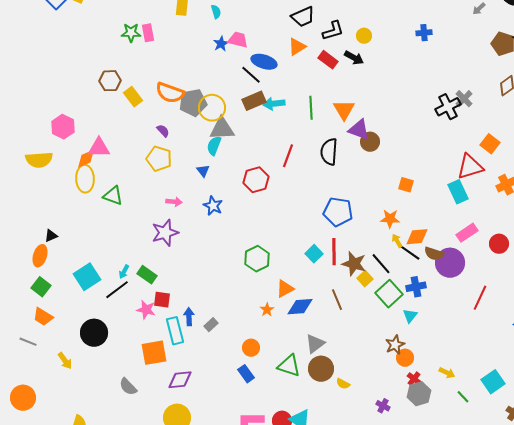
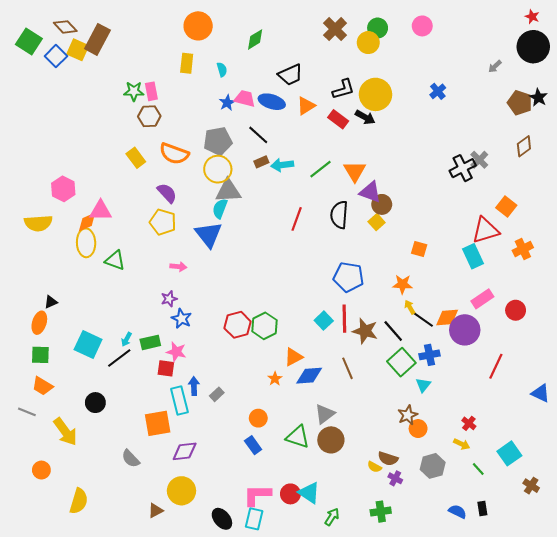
black trapezoid: (303, 17) -> (290, 75), moved
blue cross: (424, 33) -> (438, 91), turned -35
yellow circle: (364, 36) -> (376, 94), size x2.0
blue ellipse: (264, 62) -> (272, 102), moved
brown hexagon: (110, 81) -> (149, 116), moved
brown rectangle: (254, 101) -> (261, 162), size x0.6
gray pentagon: (193, 103) -> (218, 141), moved
green line: (311, 108) -> (321, 169), turned 55
purple semicircle: (163, 131) -> (167, 193), size x1.5
blue triangle: (203, 171) -> (208, 234), size x2.0
red hexagon: (256, 180) -> (238, 325), moved
blue star: (213, 206) -> (181, 319), moved
purple star: (165, 233) -> (169, 299), size x0.6
orange diamond: (417, 237) -> (447, 318), moved
brown semicircle: (434, 254) -> (388, 459), moved
green rectangle: (147, 275) -> (150, 342), turned -48
cyan square: (87, 277) -> (88, 344), turned -32
yellow square: (365, 279) -> (377, 222), moved
green square: (41, 287) -> (40, 355), turned -36
pink star: (146, 310) -> (176, 352), moved
black circle: (94, 333) -> (95, 403), size x0.7
yellow arrow: (65, 361) -> (65, 432), size x1.6
red cross: (414, 379) -> (469, 423), moved
yellow semicircle: (343, 384) -> (374, 467), moved
orange circle: (23, 398) -> (41, 470), moved, size x0.7

